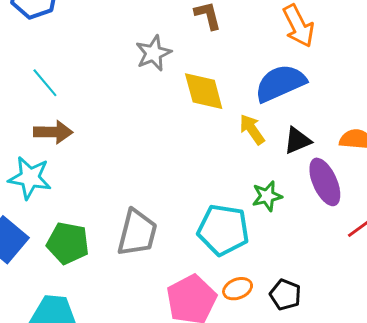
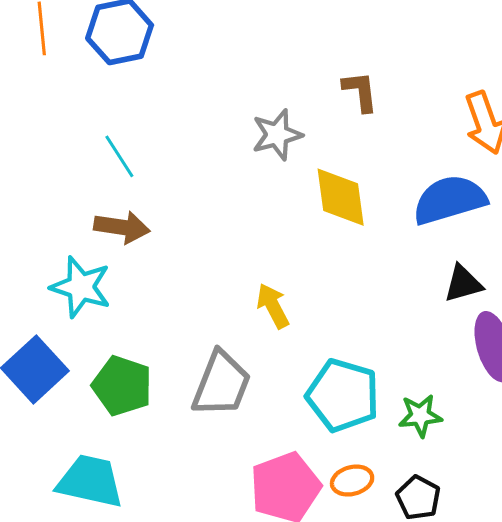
yellow arrow: (252, 129) -> (273, 306), moved
green star: (267, 196) -> (420, 416), moved

